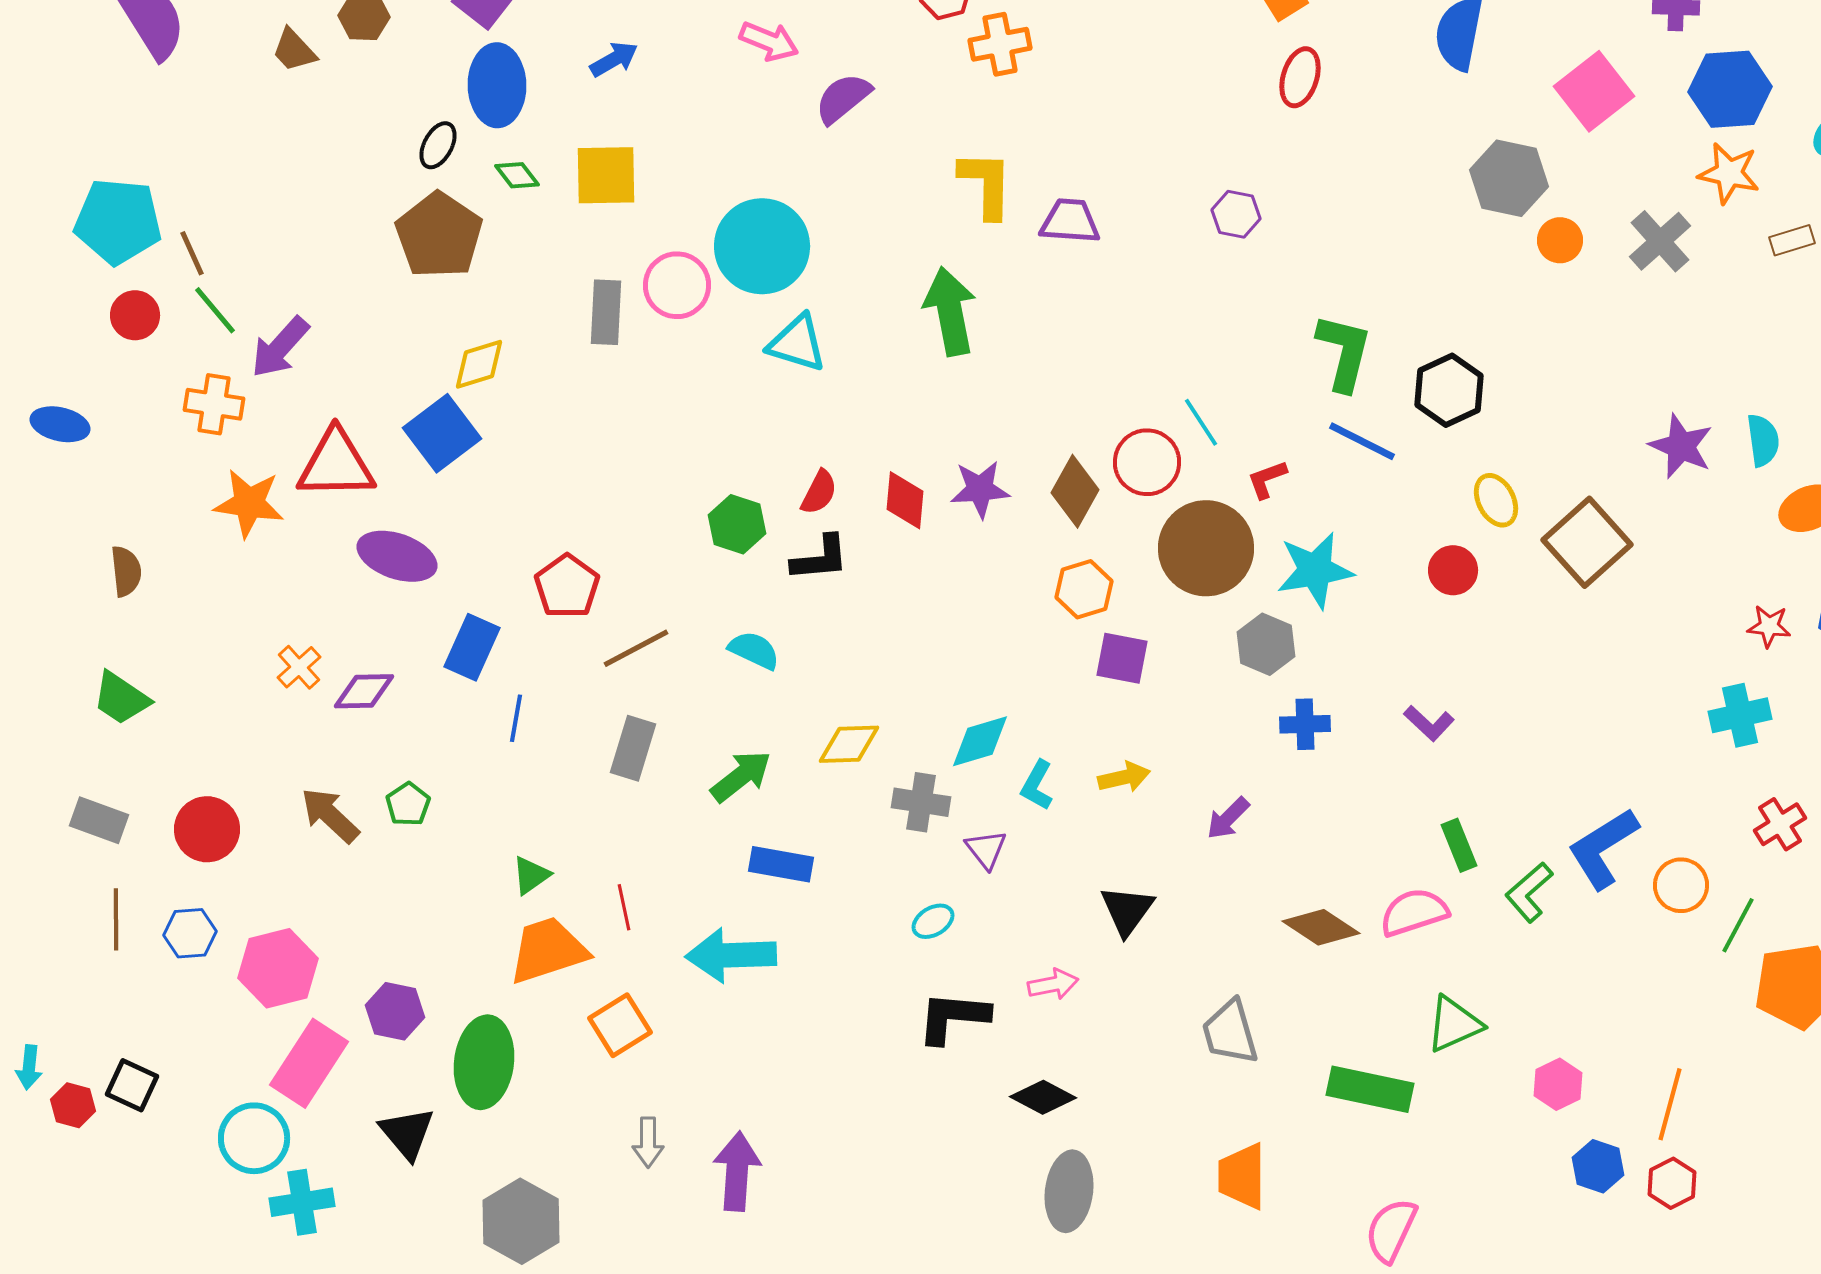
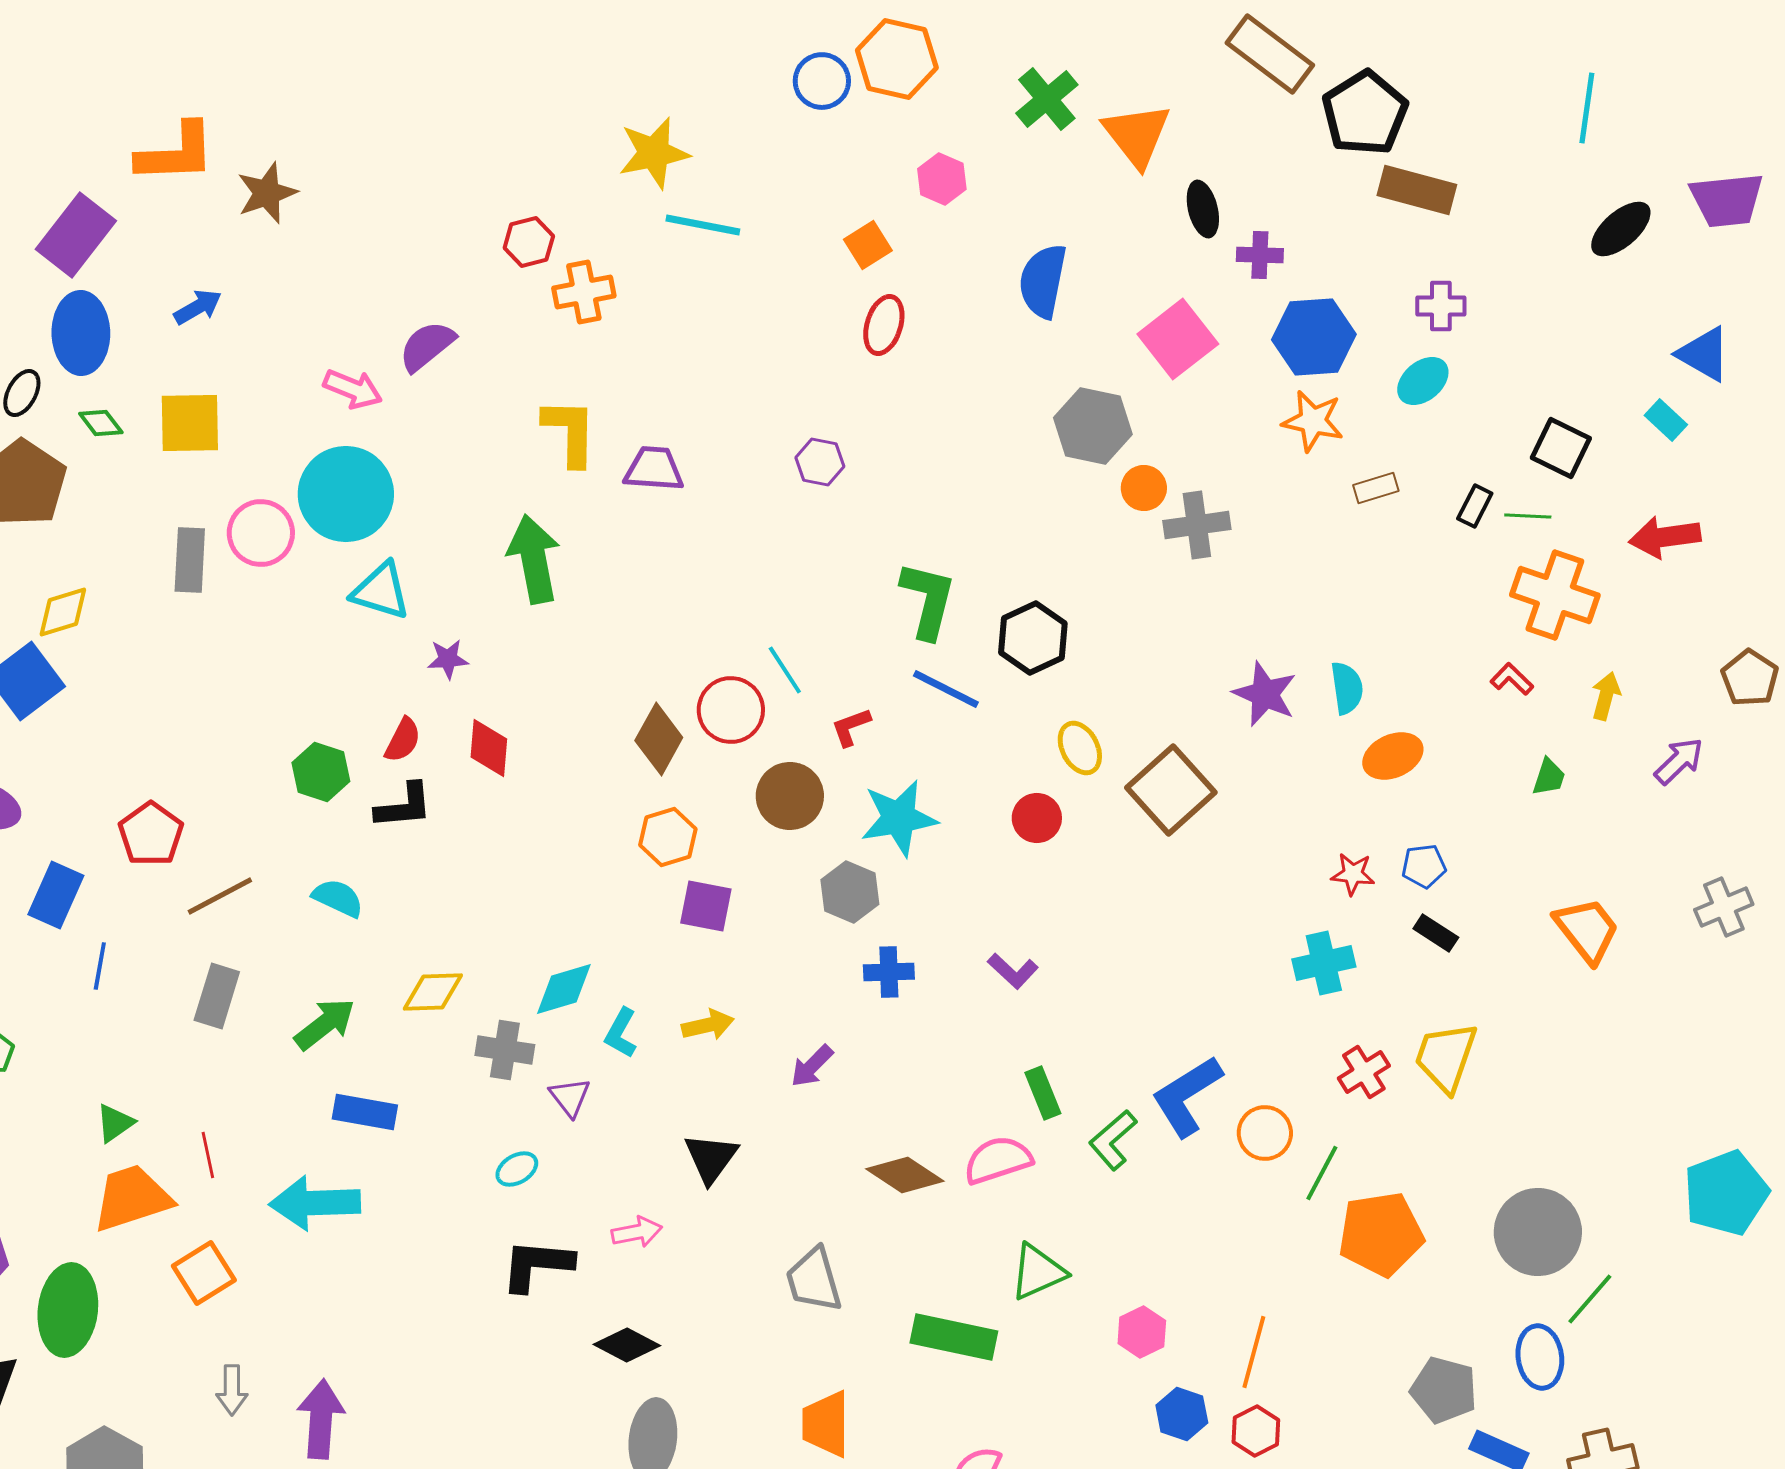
pink arrow: (769, 41) -> (353, 389), moved
gray cross: (1660, 241) -> (1197, 525), moved, turned 34
purple star: (980, 489) -> (448, 659), moved, size x0.7
brown circle: (1206, 548) -> (790, 796), size x0.7

